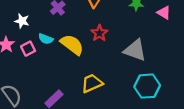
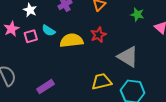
yellow semicircle: (72, 45) -> (71, 40), turned -55
yellow trapezoid: (92, 83) -> (102, 82), moved

